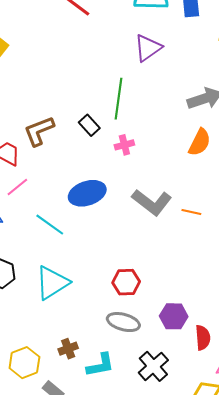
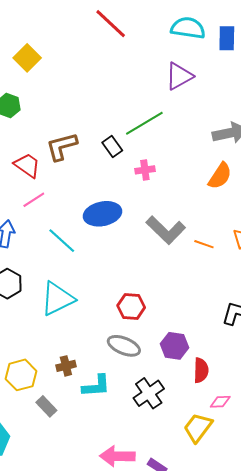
green line: (119, 99) -> (144, 123), turned 45

